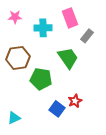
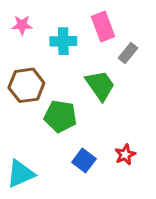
red star: (75, 101) -> (125, 155), moved
cyan triangle: (14, 118) -> (21, 174), size x1.5

